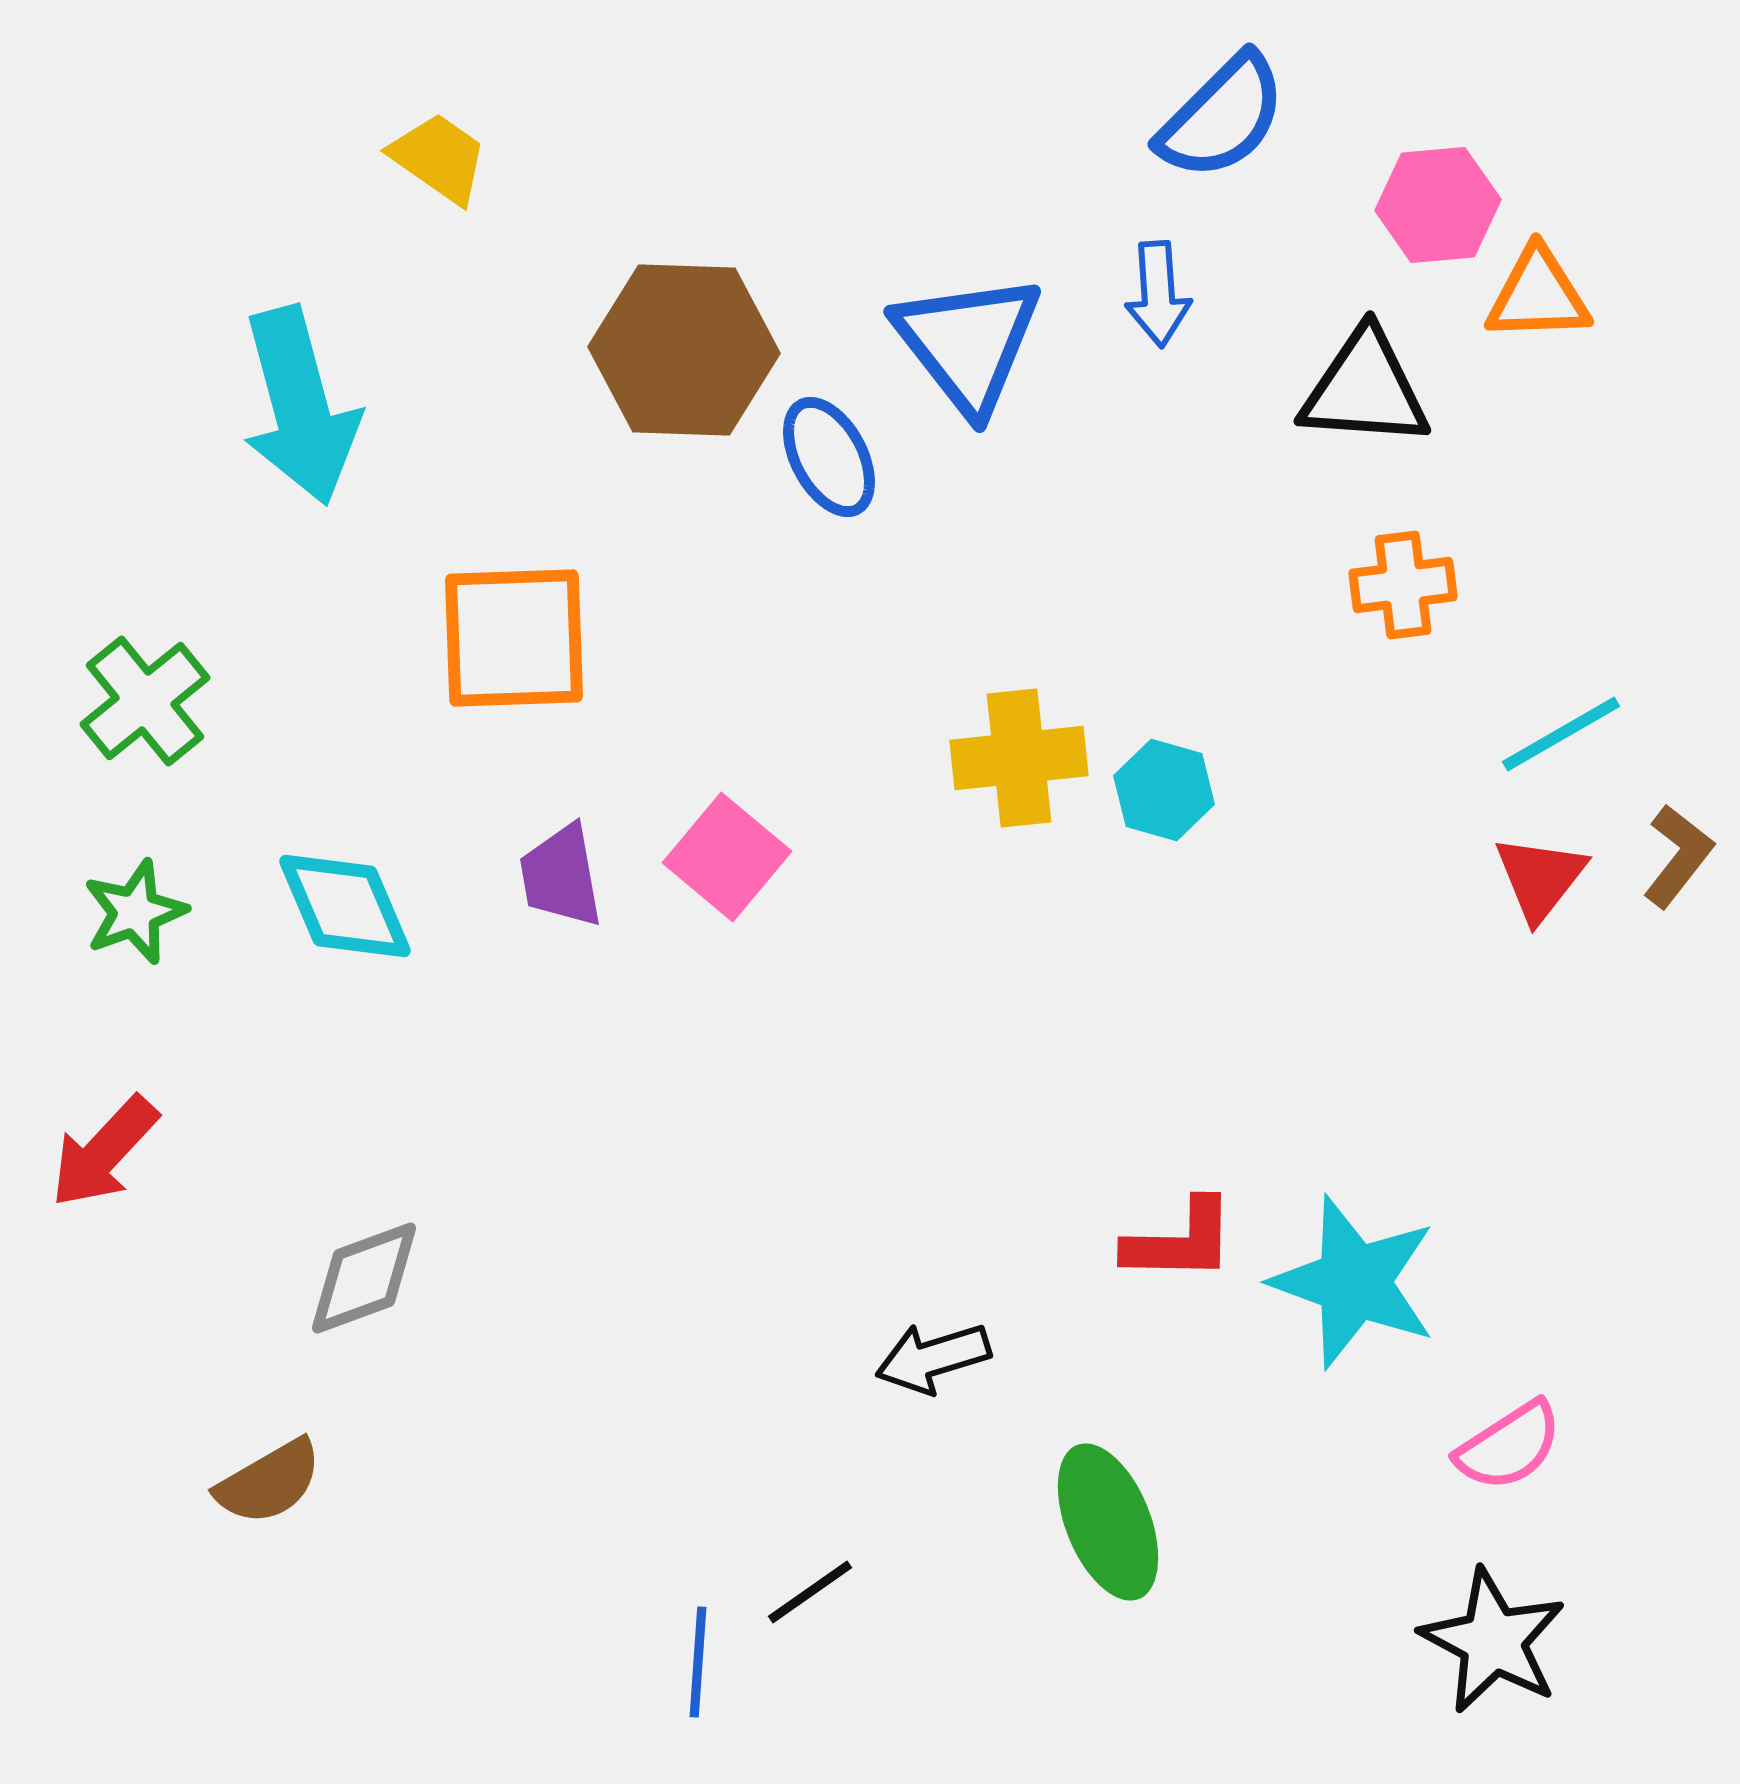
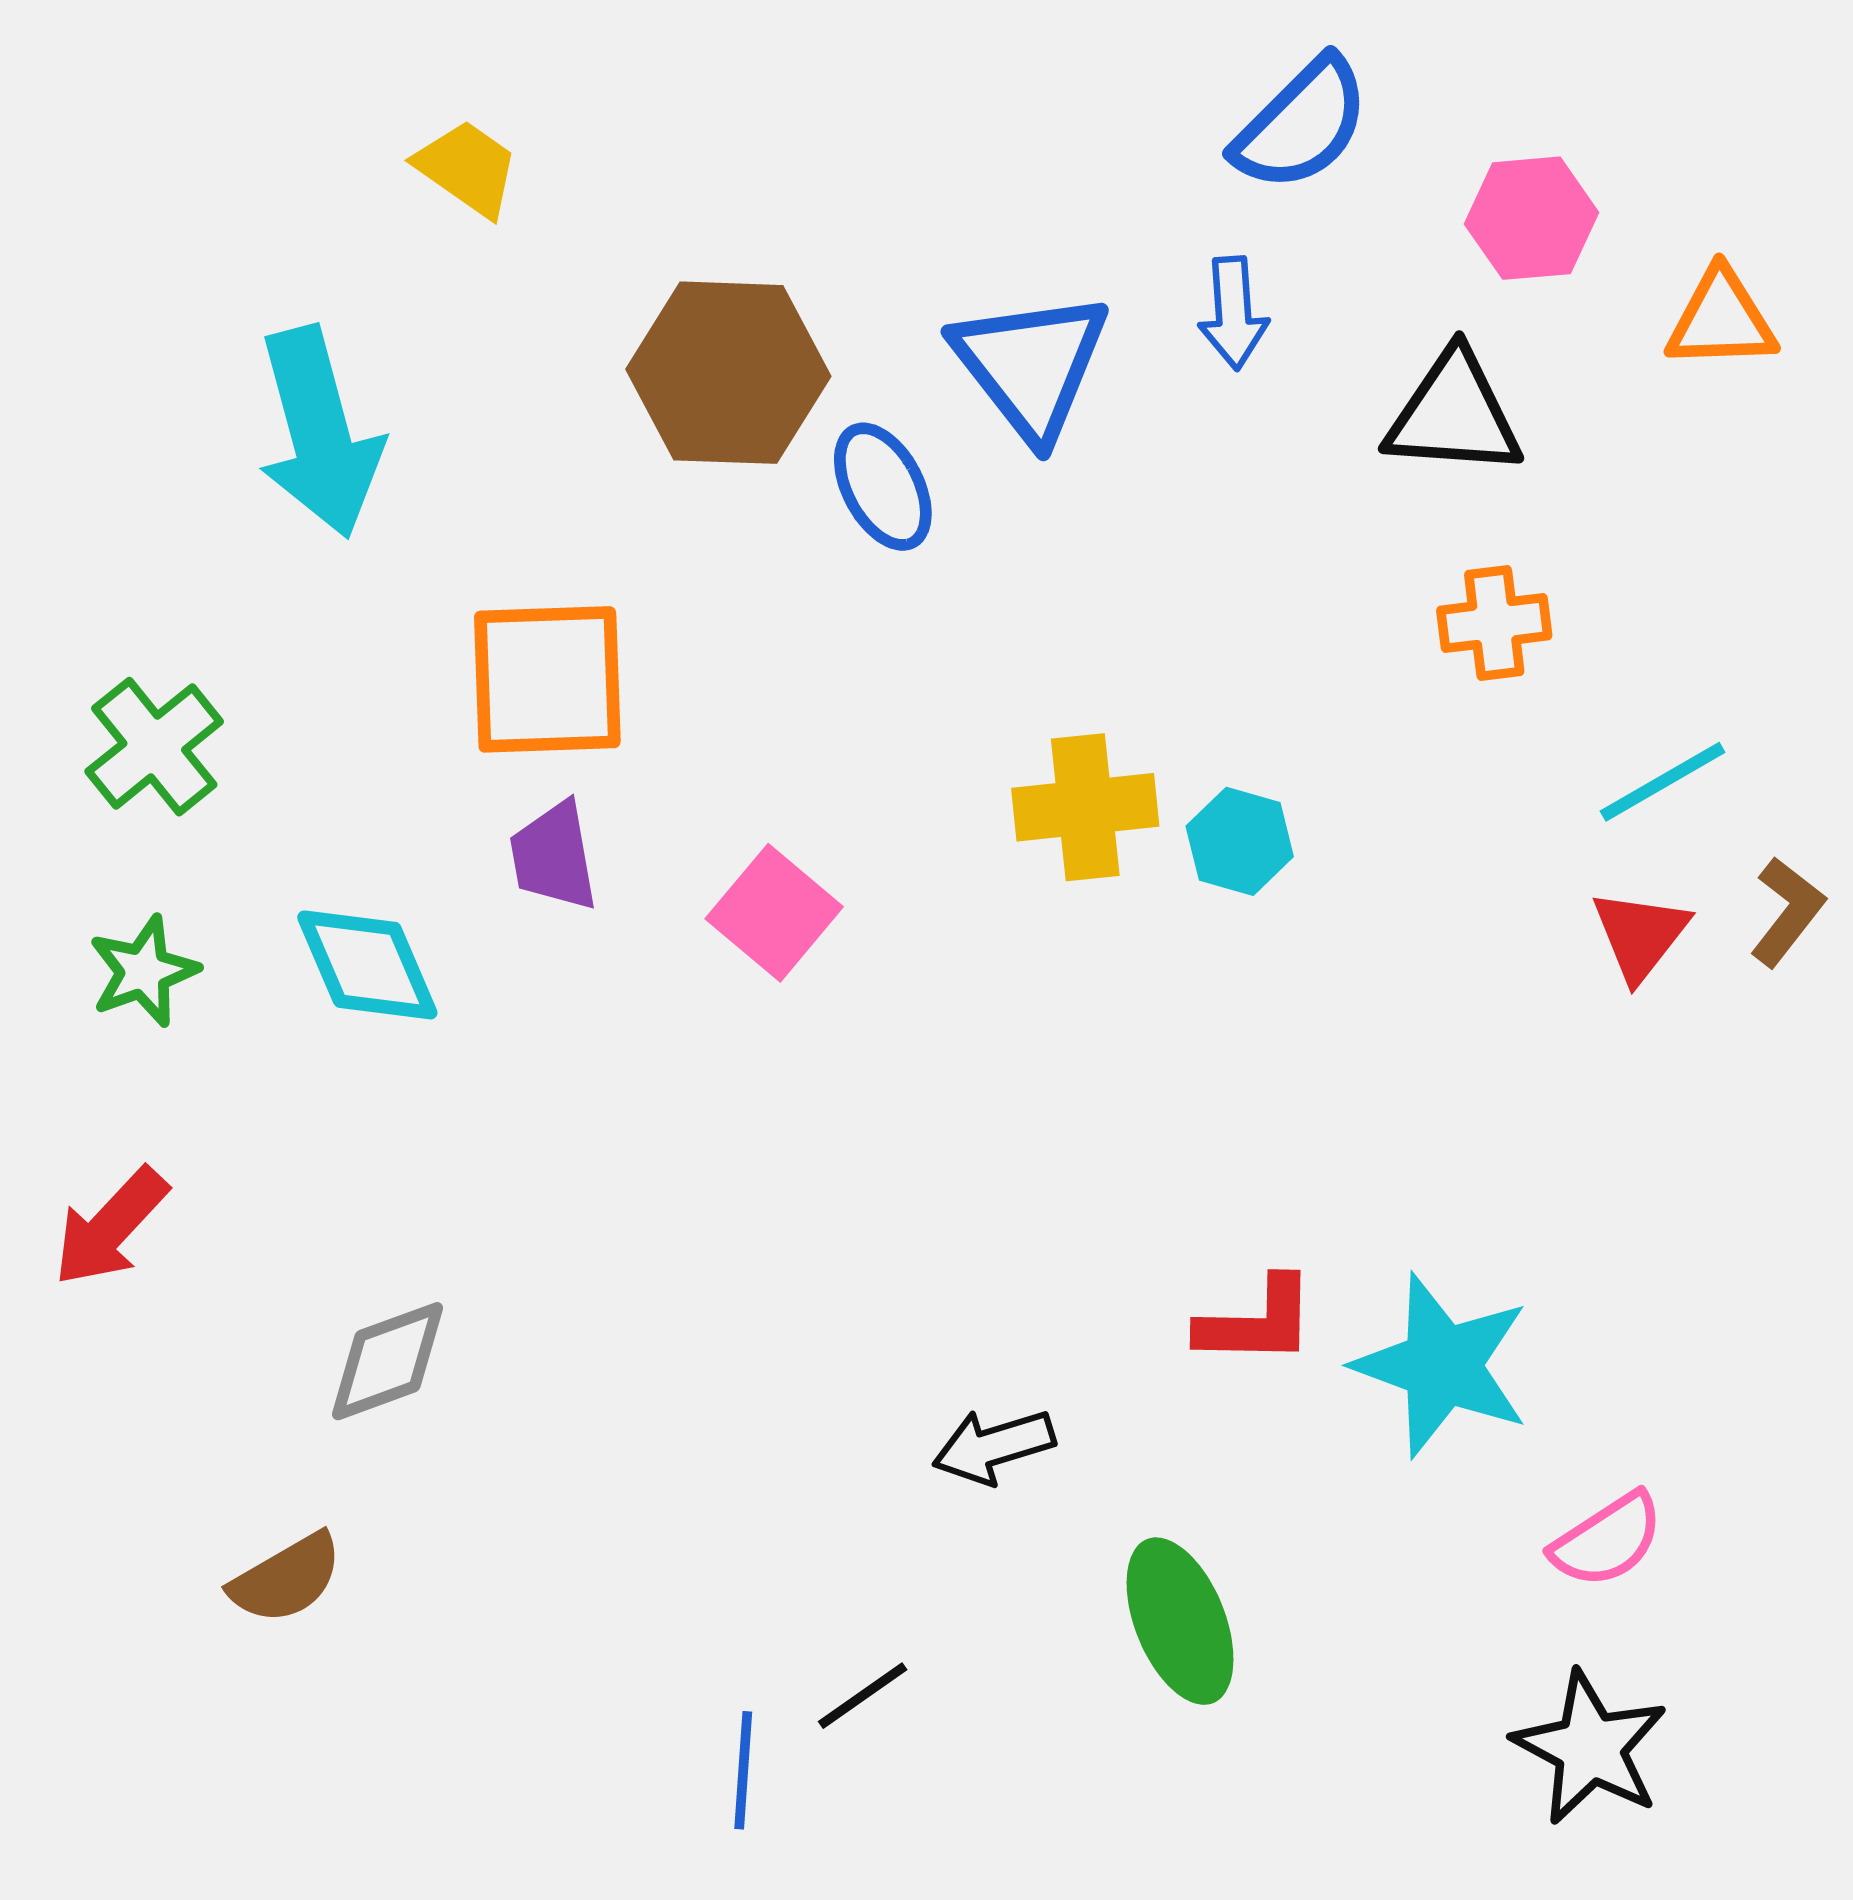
orange triangle: (1538, 295) -> (1721, 319), moved
purple trapezoid: (561, 876) -> (554, 856), moved

